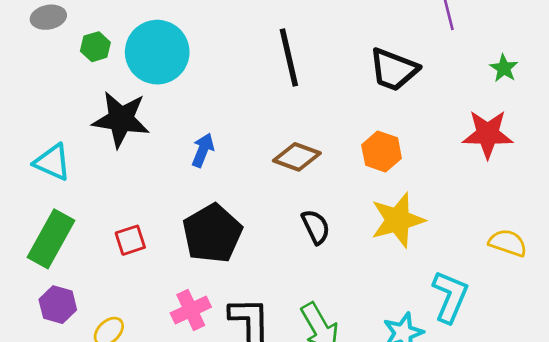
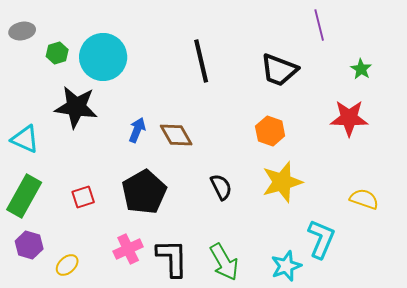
brown diamond: (297, 157) -> (176, 135), moved, turned 40

